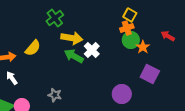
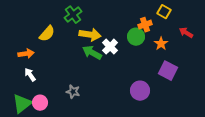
yellow square: (130, 15) -> (164, 12), moved
green circle: (131, 40) -> (136, 37), moved
yellow semicircle: (33, 48) -> (47, 34), moved

